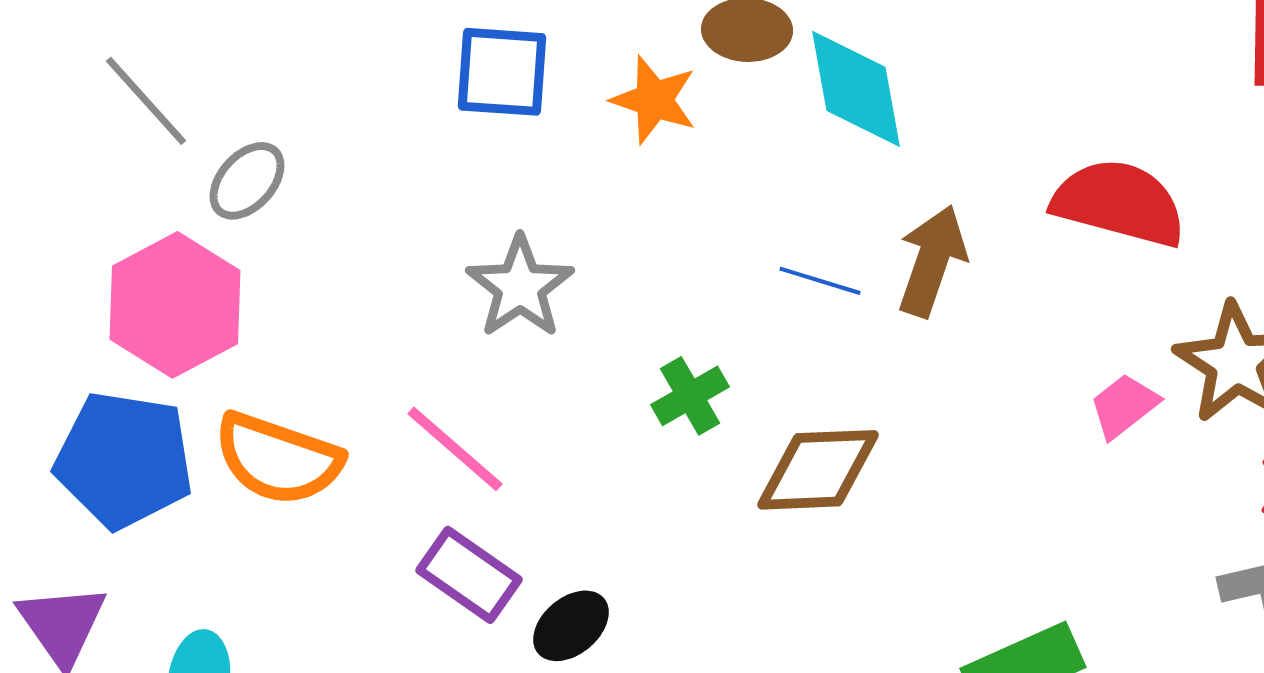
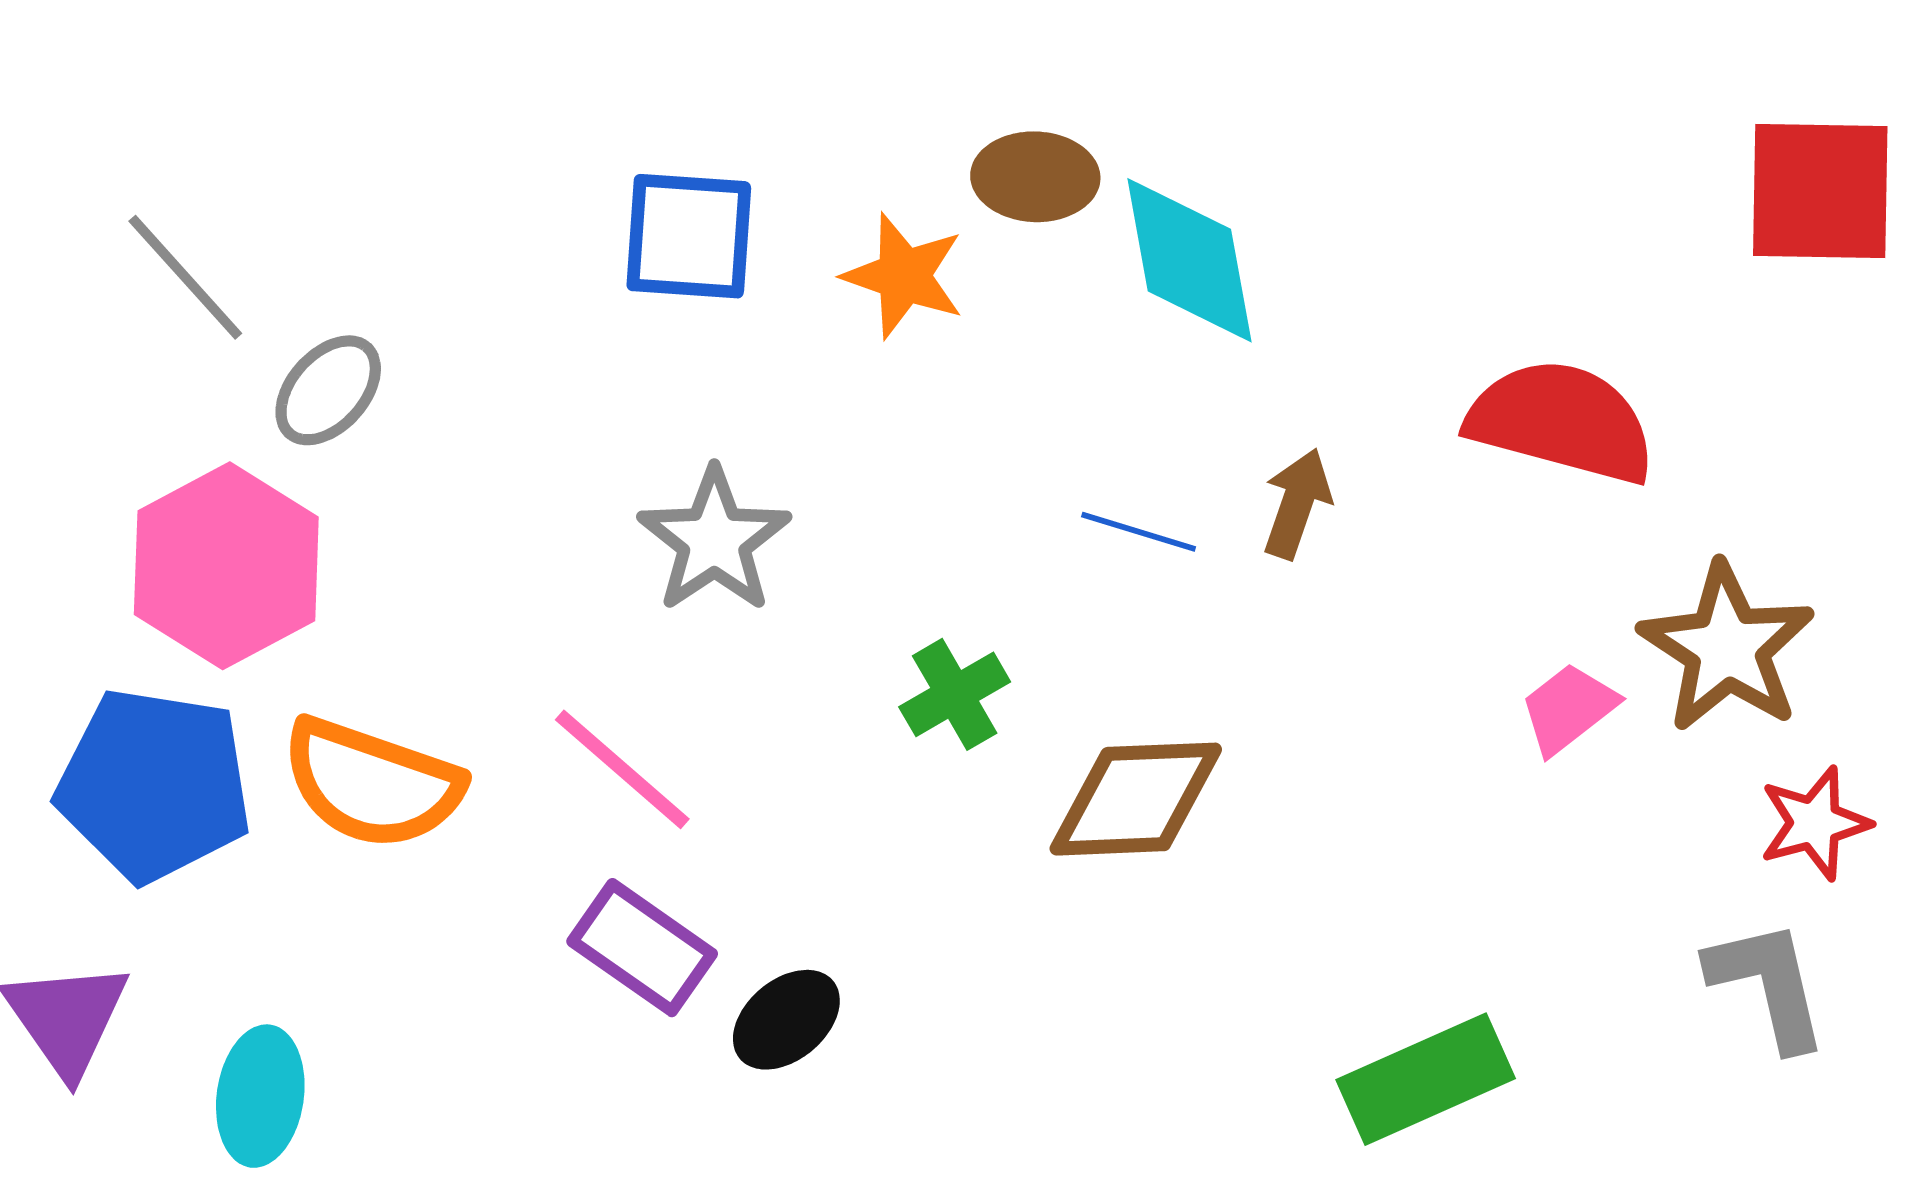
brown arrow: (932, 261) -> (1297, 503), size x0.7

